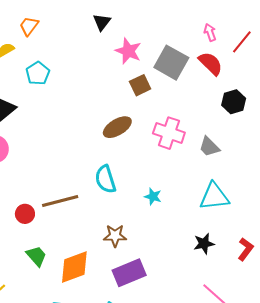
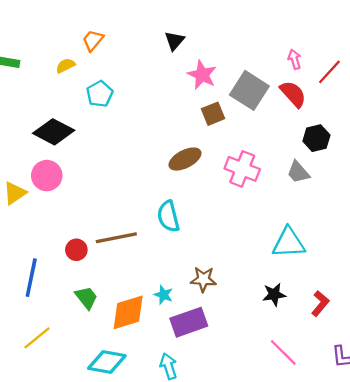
gray trapezoid: (209, 147) -> (298, 172), moved
cyan star: (153, 197) -> (163, 295), moved
brown star: (115, 236) -> (203, 279), moved

